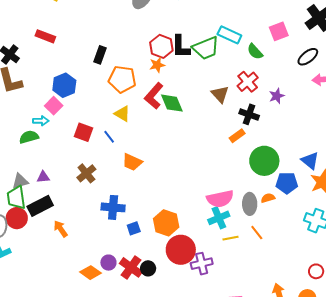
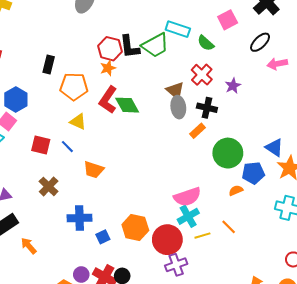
gray ellipse: (250, 204) -> (178, 107), moved
red circle: (181, 250) -> (167, 240), moved

